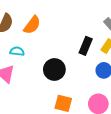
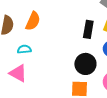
black circle: (54, 69) -> (85, 64), moved

